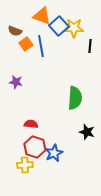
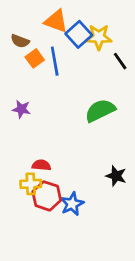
black line: (90, 46) -> (120, 61), turned -40
green semicircle: (75, 98) -> (100, 110), moved, turned -120
yellow cross: (25, 165) -> (31, 184), moved

